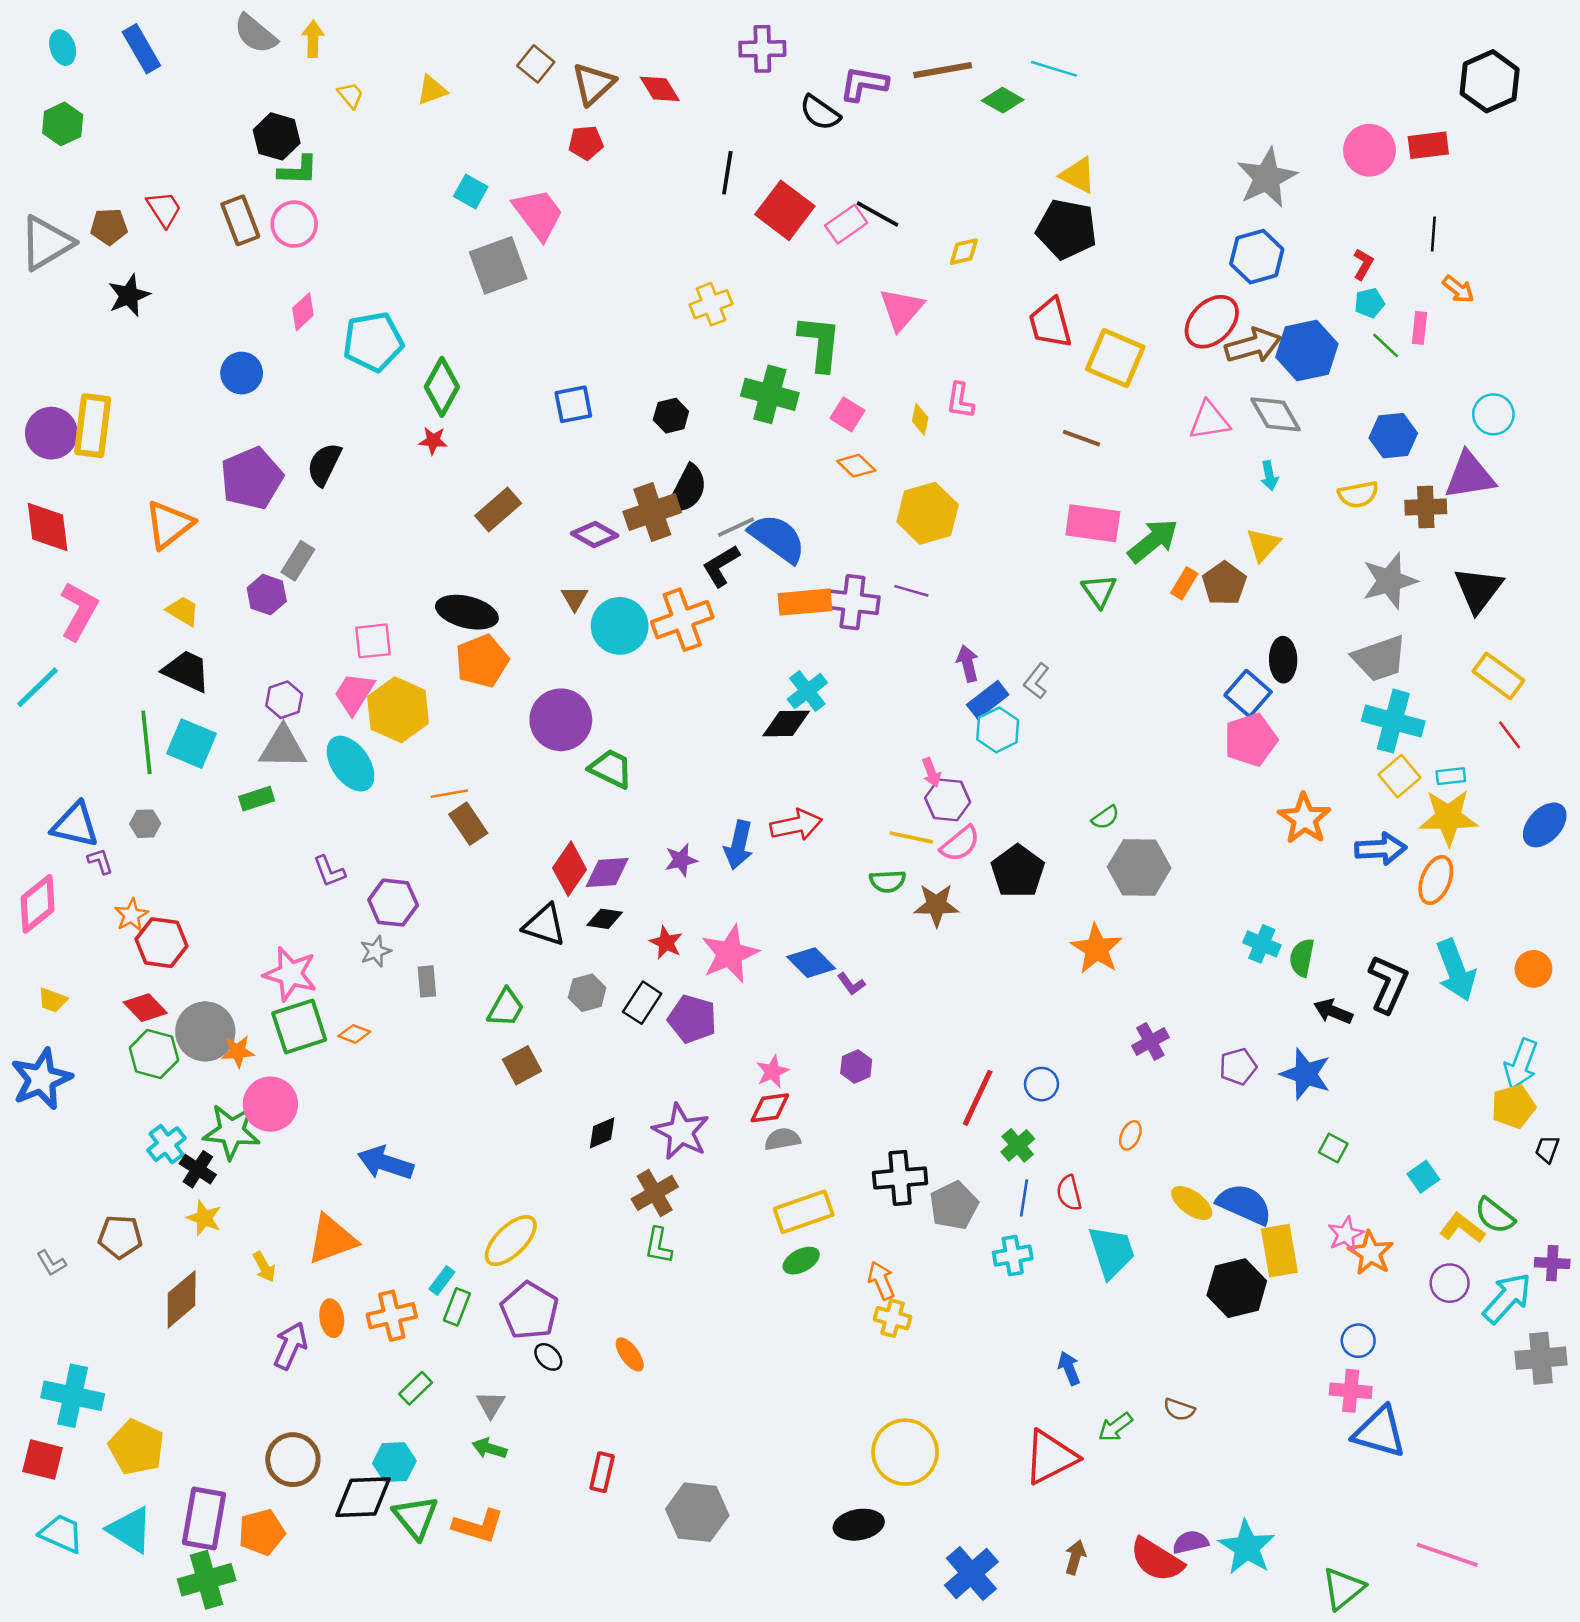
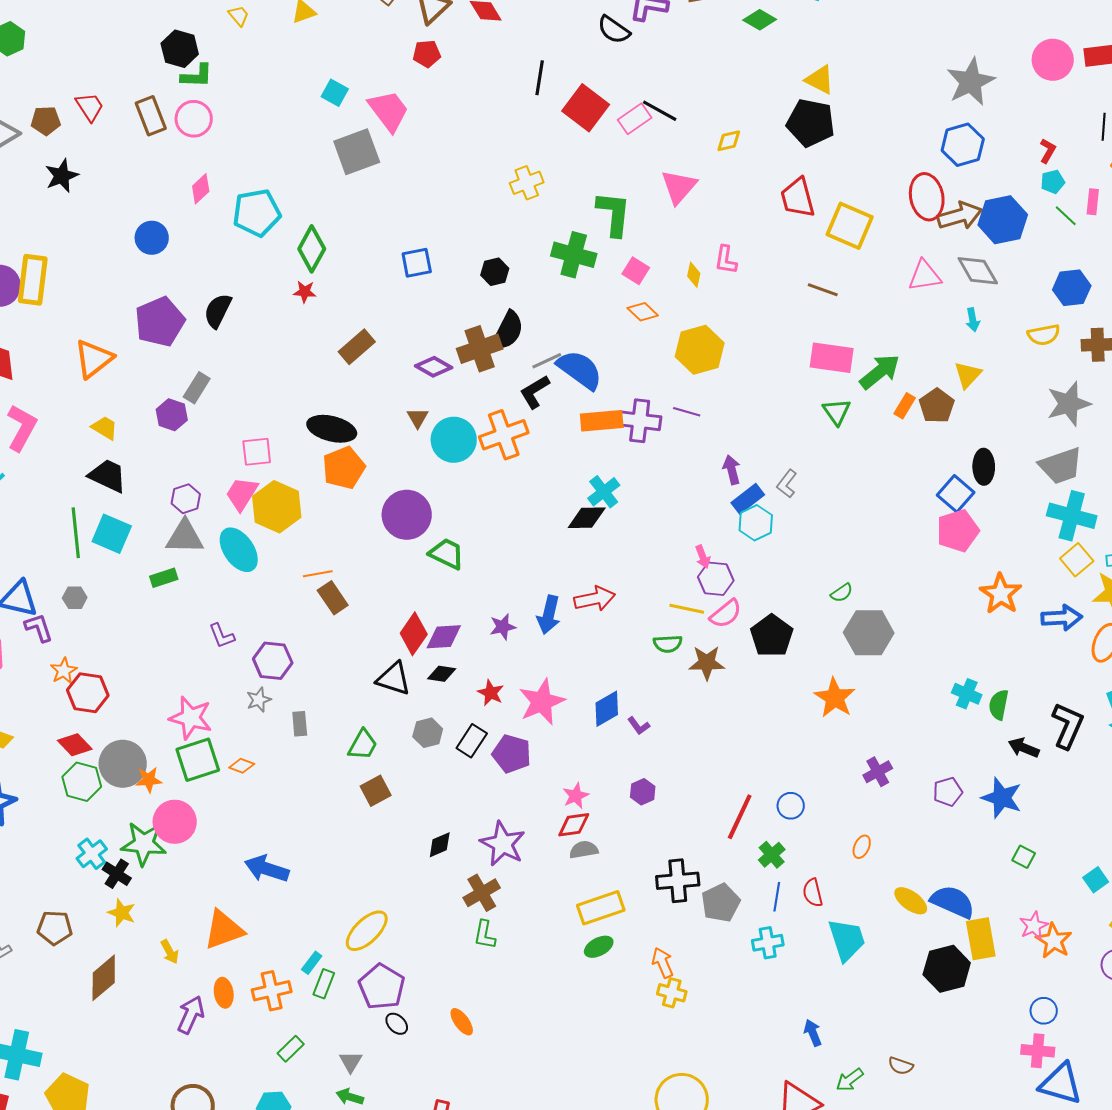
red ellipse: (1212, 322) -> (927, 197), turned -57
purple L-shape: (100, 861) -> (39, 628), size x1.4
blue diamond: (811, 963) -> (607, 709), turned -75

